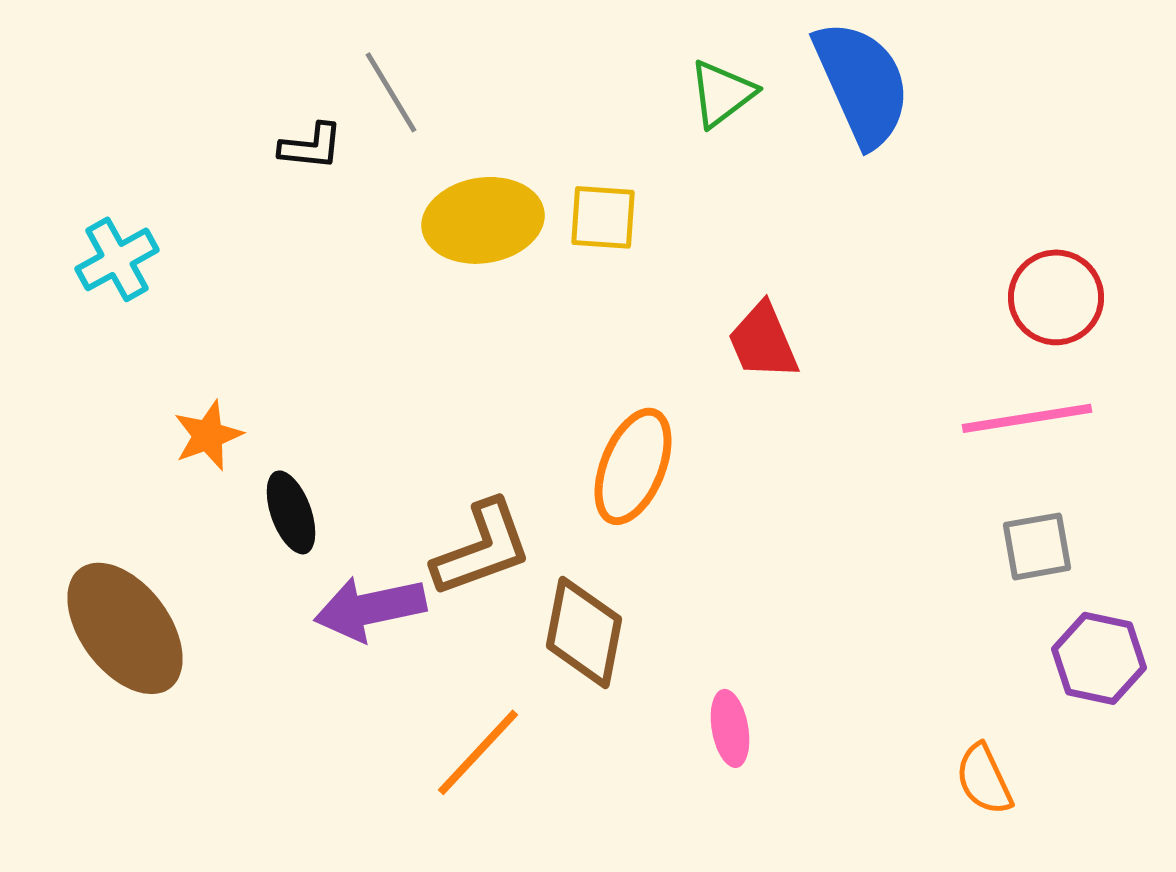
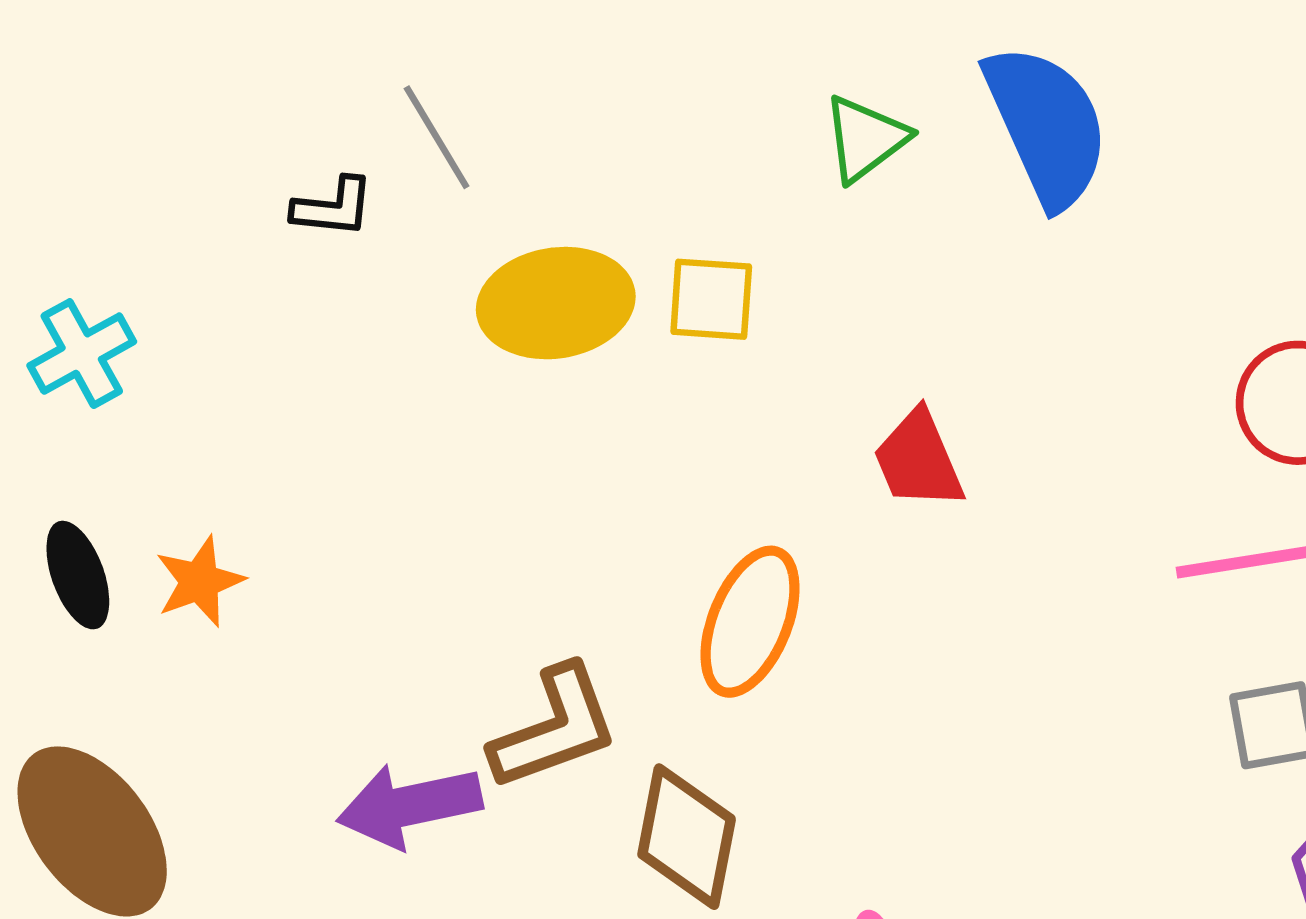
black ellipse: (291, 512) -> (78, 575), moved

